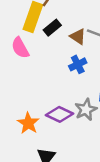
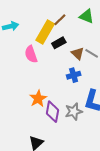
purple diamond: (60, 114) -> (53, 112), turned 65
orange star: (28, 123) -> (38, 99), moved

